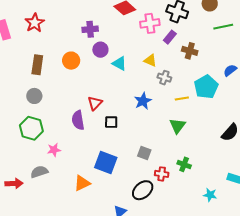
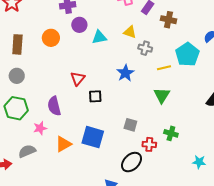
cyan triangle: (119, 63) -> (99, 37), turned -35
purple semicircle: (78, 120) -> (54, 106), moved
orange triangle: (82, 183) -> (63, 144), moved

